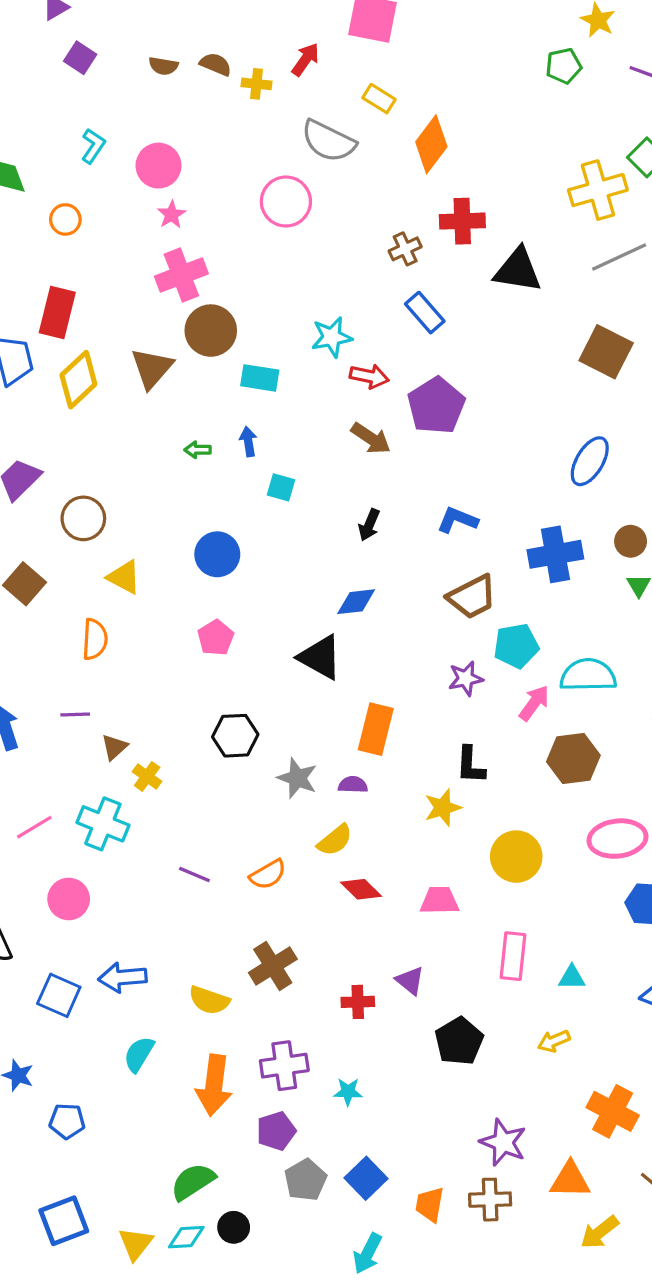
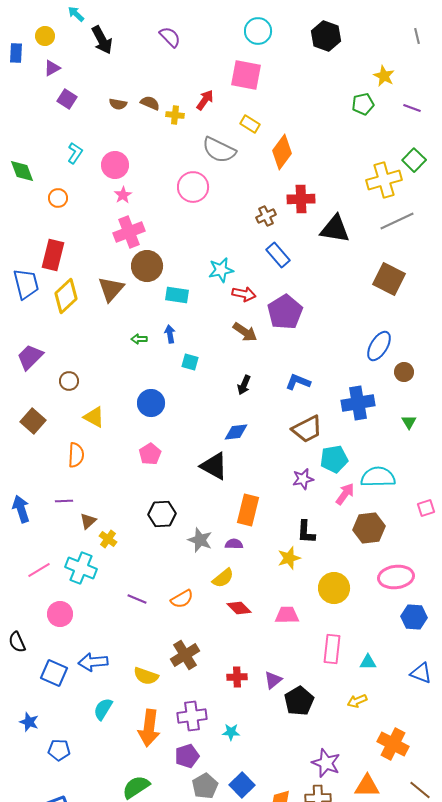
brown circle: (83, 518) -> (69, 381), size x0.7
brown circle: (631, 541) -> (404, 372), moved
purple triangle: (410, 981) -> (273, 680), moved, turned 42

